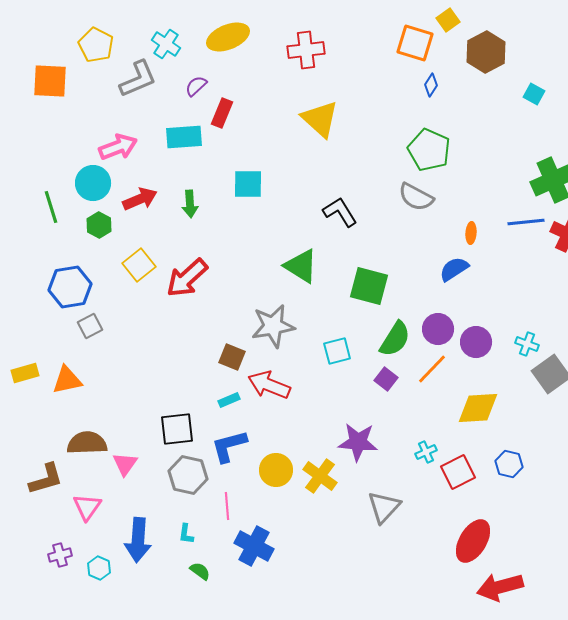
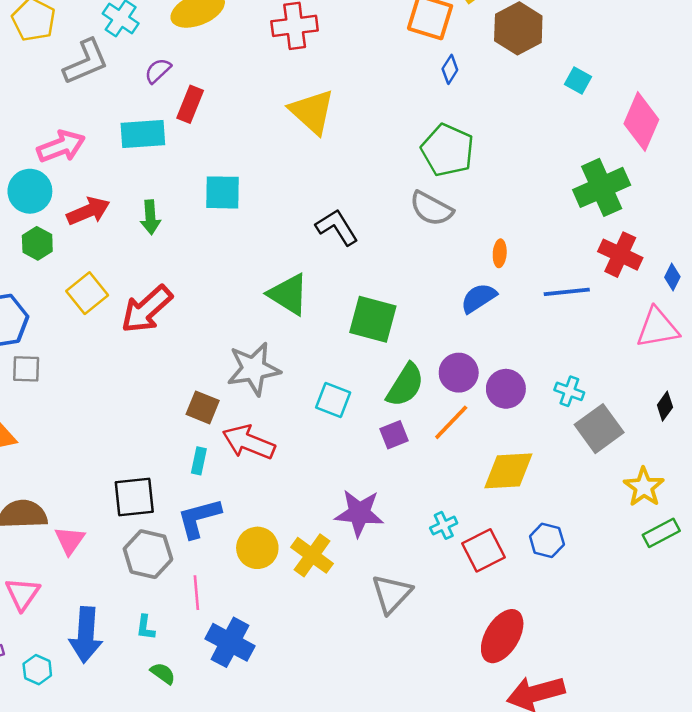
blue line: (526, 222) -> (567, 292), moved
gray square: (90, 326) -> (26, 369), turned 30
cyan square: (337, 351) -> (333, 400), turned 36
purple square: (386, 379) -> (394, 435), turned 30
cyan rectangle: (229, 400) -> (199, 461), turned -55

